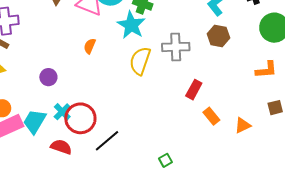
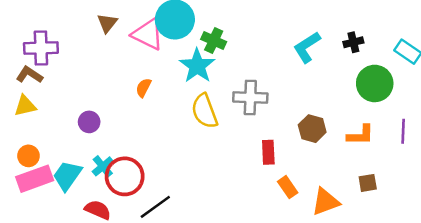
brown hexagon: (218, 36) -> (312, 129), moved
yellow semicircle: (140, 61) -> (205, 111), turned -44
red rectangle: (194, 90) -> (268, 152), turned -36
orange triangle: (243, 125) -> (325, 202), size x1.4

